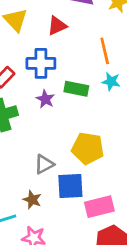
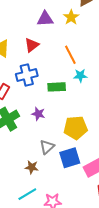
purple star: (45, 99) -> (38, 114), moved
brown star: (32, 200) -> (32, 167), moved

